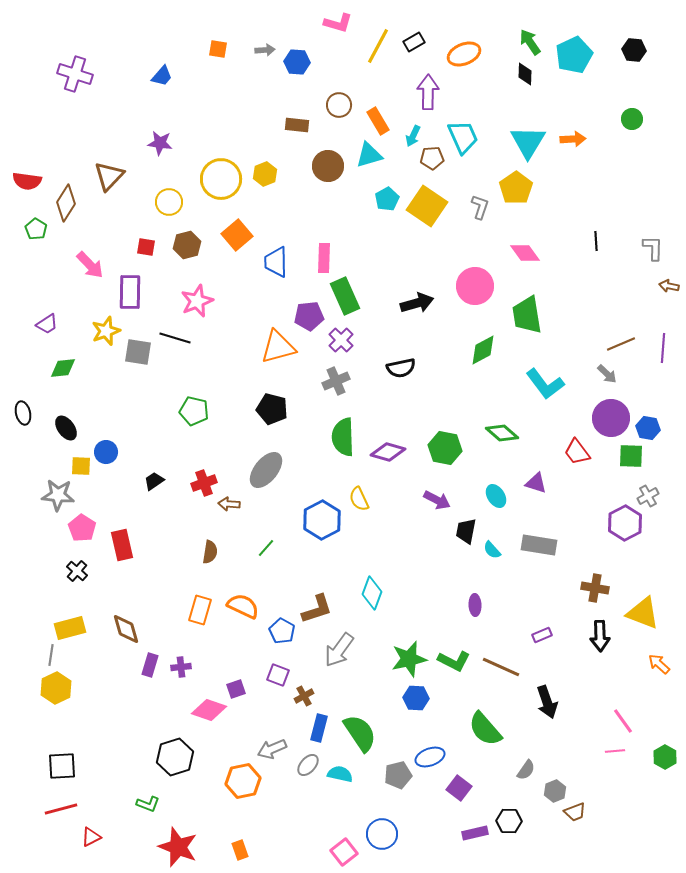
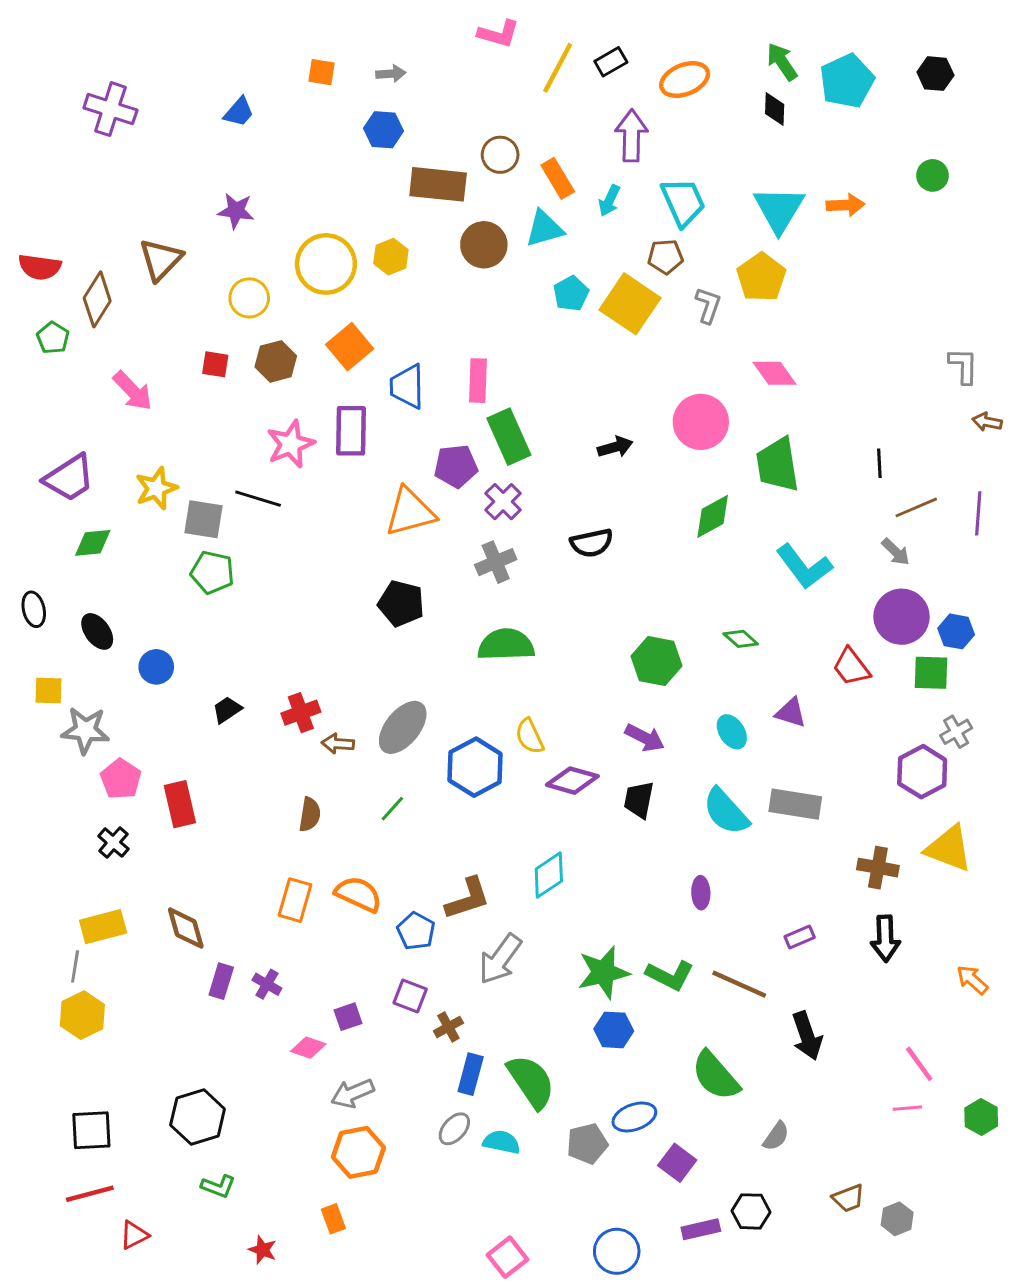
blue hexagon: (297, 62) -> (384, 130), moved
brown rectangle: (297, 125) -> (438, 184), size x1.6
brown pentagon: (432, 158) -> (665, 257), moved
black line: (596, 241) -> (879, 463), moved
purple rectangle: (130, 292) -> (351, 431), moved
black arrow: (417, 303) -> (615, 447), size x0.7
purple trapezoid: (47, 324) -> (69, 478), size x1.6
green pentagon: (194, 411) -> (212, 572), moved
green diamond: (502, 433) -> (741, 639), size x0.7
green semicircle: (343, 437) -> (506, 645), turned 90
purple diamond: (388, 452) -> (572, 781), moved
yellow square: (81, 466) -> (49, 690), moved
gray ellipse: (266, 470) -> (403, 727), moved
black trapezoid: (466, 531) -> (639, 800), moved
cyan semicircle: (492, 550) -> (726, 812), size x1.8
cyan diamond: (372, 593) -> (549, 875), turned 36
yellow triangle: (643, 613) -> (949, 848), moved
purple cross: (181, 667) -> (267, 984), turned 36
pink diamond: (209, 710) -> (308, 1048), size x0.7
gray arrow: (272, 749) -> (353, 1093), moved
black hexagon: (175, 757) -> (198, 1117), moved
gray hexagon: (555, 791) -> (897, 1219), moved
blue circle: (382, 834) -> (617, 1251), moved
red star: (178, 847) -> (262, 1250), size x0.5
orange rectangle: (240, 850) -> (333, 1219), moved

